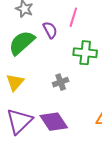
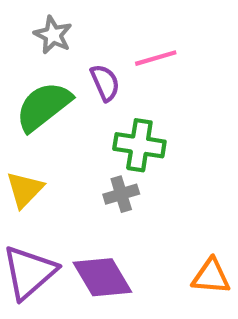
pink line: (73, 17) -> (156, 58), turned 54
green cross: (85, 53) -> (139, 145), moved

